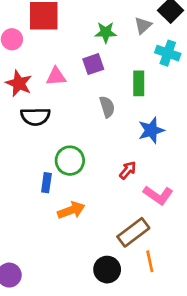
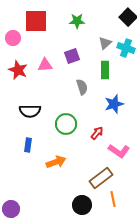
gray triangle: (143, 25) -> (105, 43), moved
green star: (106, 32) -> (77, 21), moved
black semicircle: (35, 116) -> (30, 111), moved
green circle: (70, 161) -> (66, 124), moved
blue rectangle: (46, 183) -> (28, 145), moved

